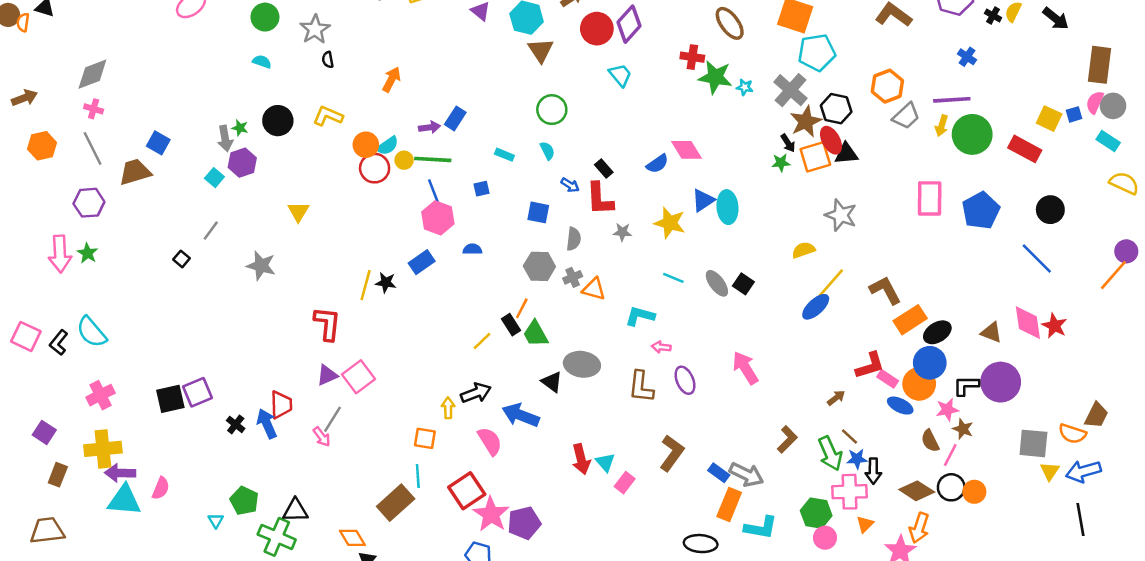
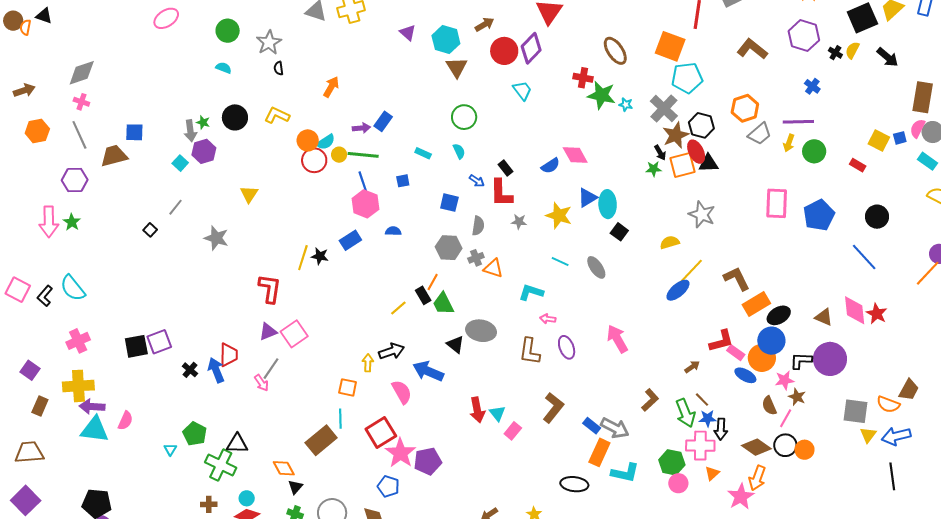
green circle: (972, 134) -> (814, 151), size x0.7
blue square: (158, 143) -> (134, 132), turned -30
red rectangle: (1025, 149) -> (858, 165), size x0.6
black square: (743, 284) -> (619, 232), moved

